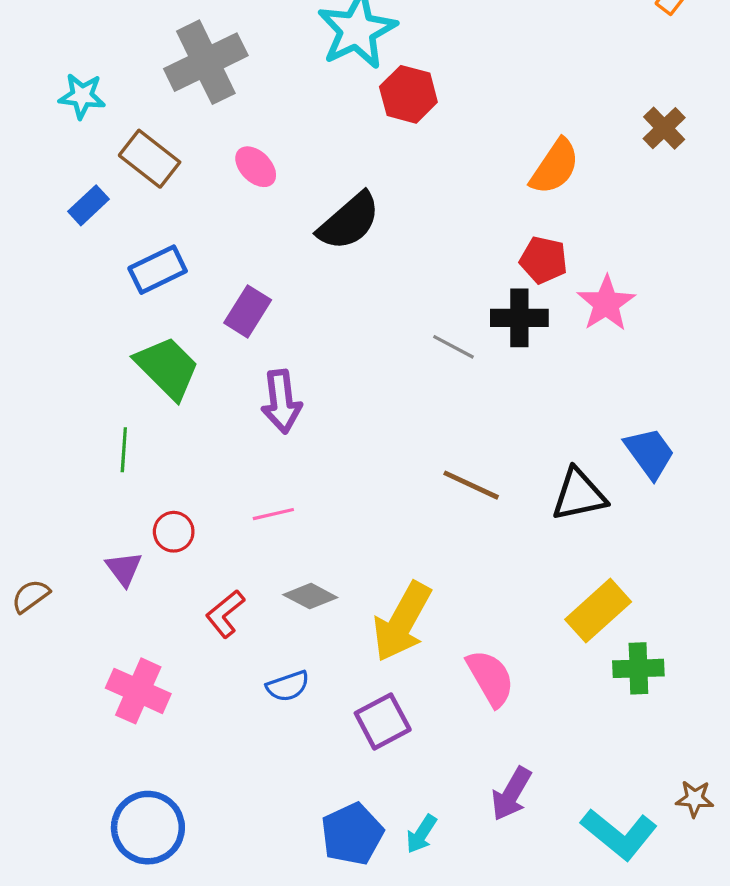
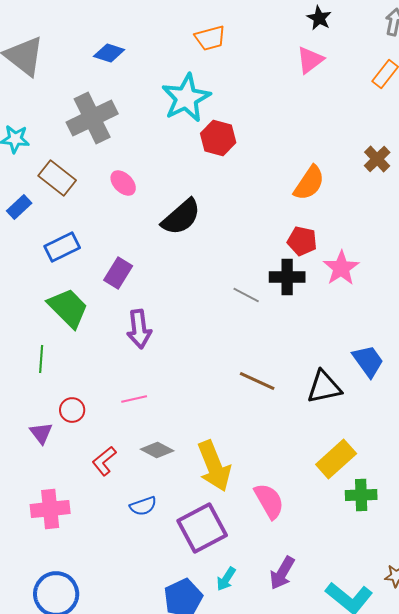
yellow arrow: (402, 622) -> (214, 466), turned -51
pink cross: (138, 691) -> (50, 509), turned -30
purple square: (383, 721) -> (202, 528), size x1.4
cyan arrow: (421, 834) -> (226, 579), moved

